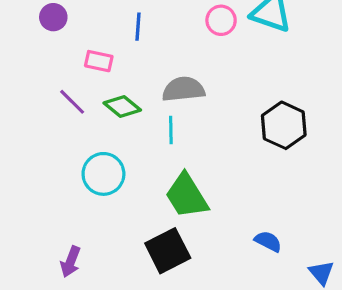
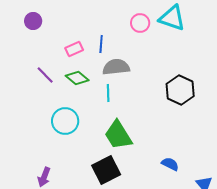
blue line: (138, 27) -> (101, 44), moved
pink rectangle: (99, 61) -> (74, 49), moved, turned -36

